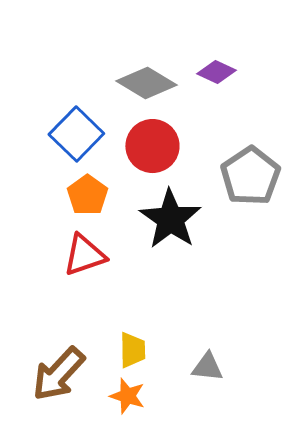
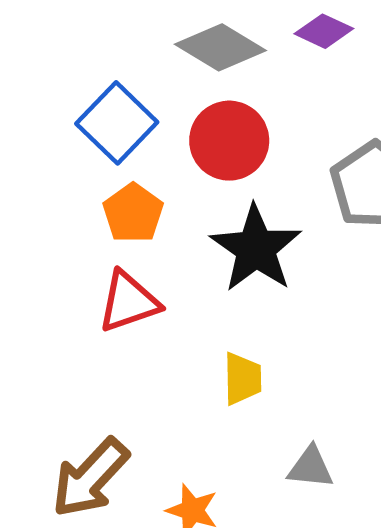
yellow trapezoid: (132, 350) -> (243, 379), moved

